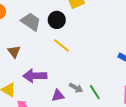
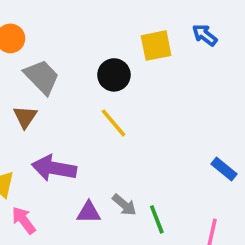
gray trapezoid: (31, 22) -> (42, 77), moved

